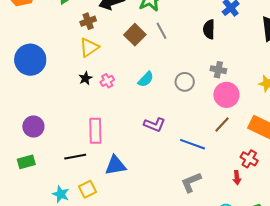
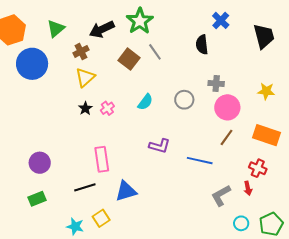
blue circle: (30, 60) -> (32, 64), moved
gray L-shape: (191, 182) -> (221, 195), moved

